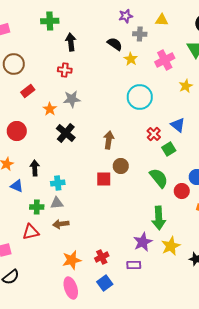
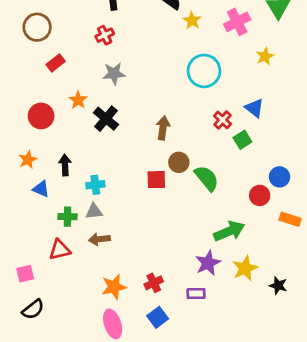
red cross: (65, 70) -> (105, 35), turned -32
orange star: (50, 109) -> (78, 100), moved
green semicircle: (159, 178) -> (207, 178), moved
green arrow: (159, 218) -> (229, 231), turned -110

